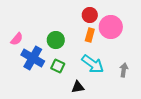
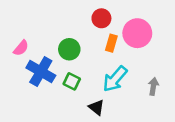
red circle: (90, 15) -> (101, 18), moved
cyan arrow: (93, 64) -> (115, 79), turned 95
black triangle: (78, 87) -> (96, 107), turned 48

